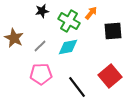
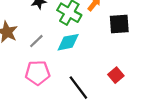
red square: (110, 76) -> (116, 75), size x0.6

